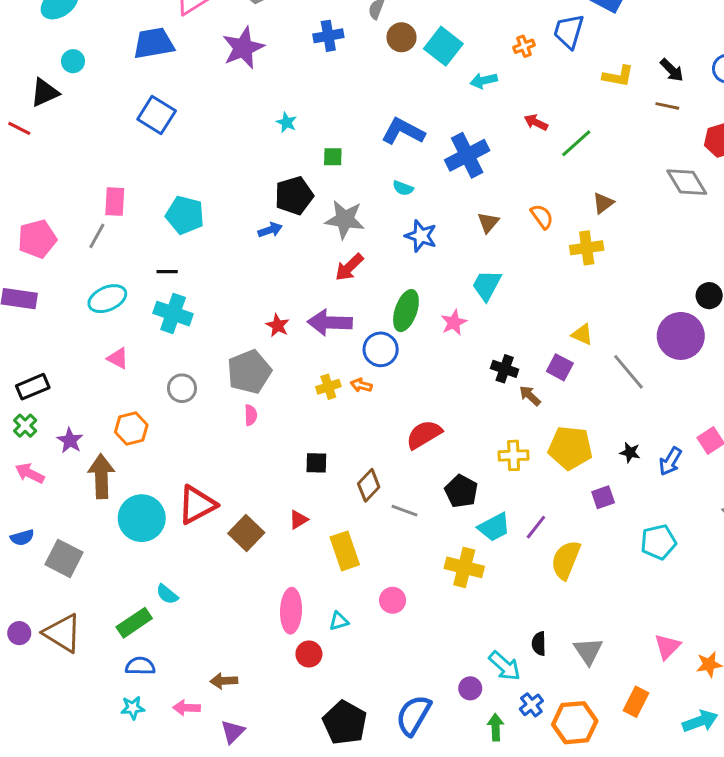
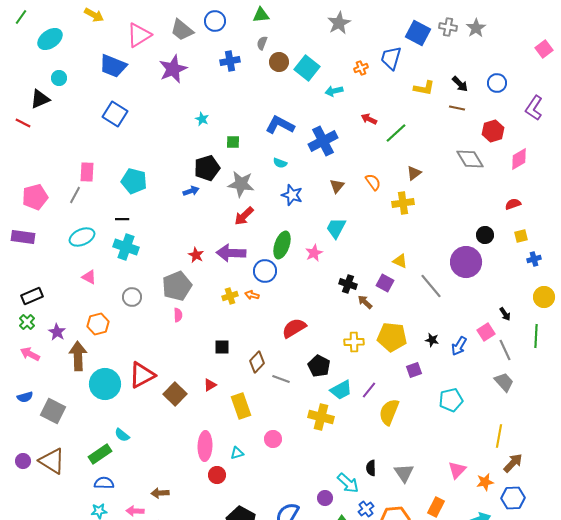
blue trapezoid: (154, 43) -> (113, 66), turned -148

